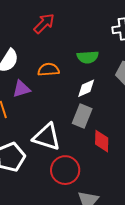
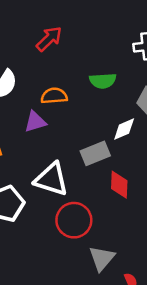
white diamond: (86, 88) -> (124, 129), moved
purple triangle: (21, 89) -> (35, 122), moved
gray rectangle: (82, 116) -> (95, 153), turned 45

